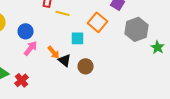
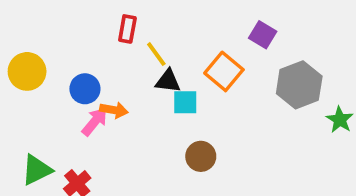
yellow line: (63, 13) -> (156, 54), turned 40
orange arrow: (54, 52) -> (114, 110), moved, turned -40
black triangle: (65, 60) -> (168, 81), moved, turned -32

